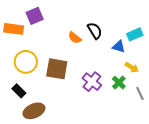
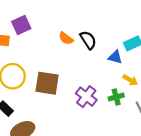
orange semicircle: (75, 38) -> (66, 38), moved
green cross: (119, 83) -> (116, 97), turned 32

